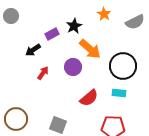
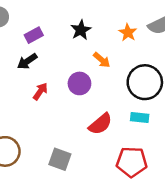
orange star: (104, 14) -> (128, 33), moved
purple rectangle: (52, 34) -> (34, 35), moved
orange arrow: (90, 49) -> (102, 60), size x0.6

